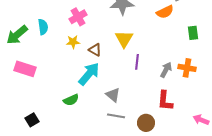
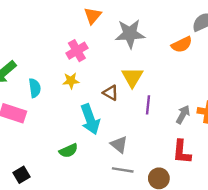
cyan semicircle: (43, 27) -> (35, 88), moved
brown triangle: (95, 50) -> (111, 93), moved
cyan arrow: (89, 74) -> (90, 119), turned 120

